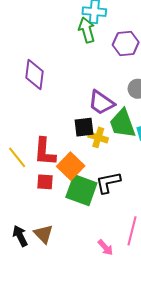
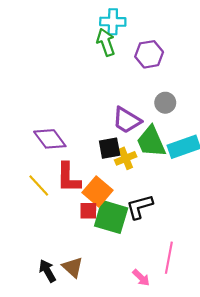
purple diamond: (35, 75) -> (50, 139), moved, turned -40
yellow cross: (98, 137) -> (126, 158), turned -36
red square: (45, 182) -> (88, 211), moved

